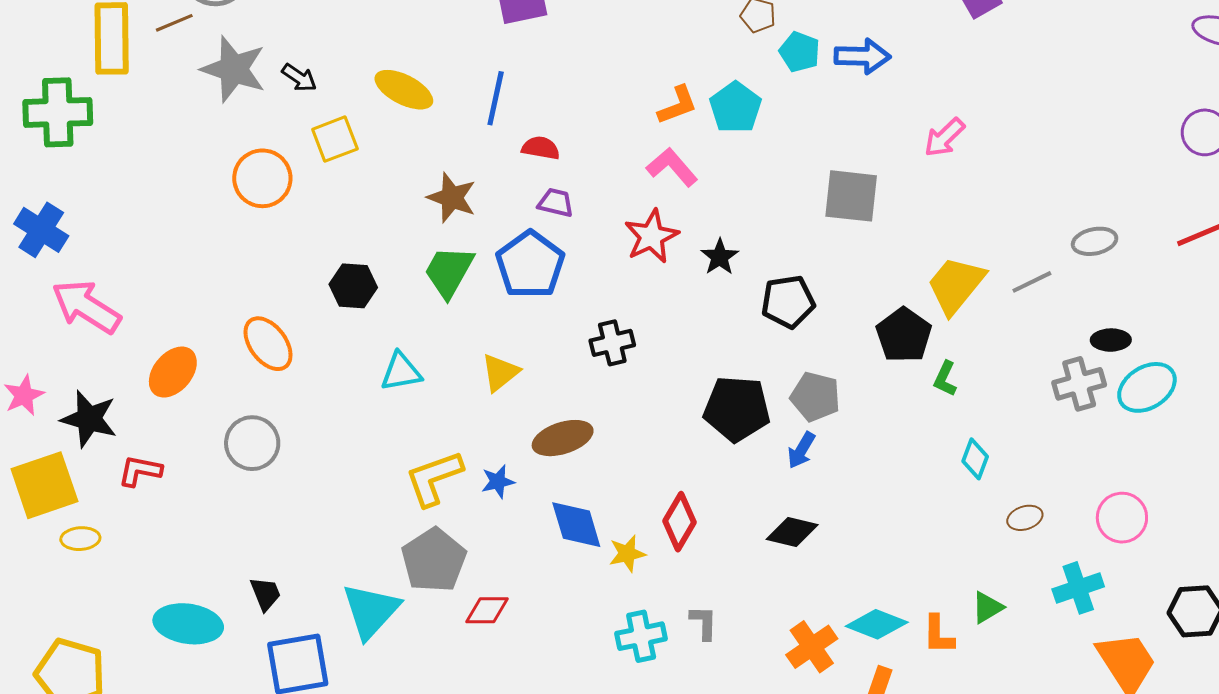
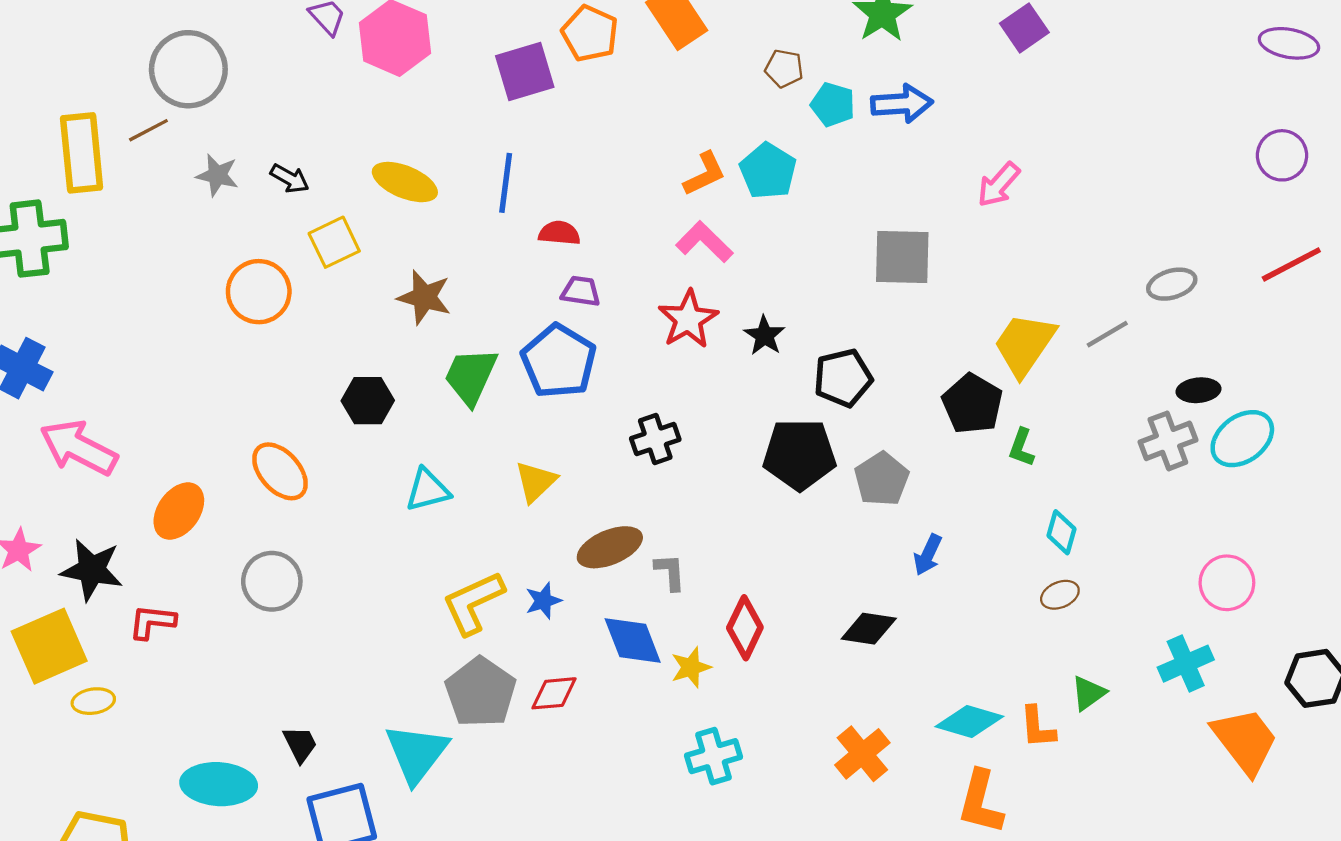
gray star: (234, 69) -> (217, 175), size x0.6
brown star: (452, 198) -> (424, 297), moved
gray pentagon: (815, 397) -> (882, 479), turned 30
black pentagon: (737, 409) -> (799, 454), moved
blue arrow: (801, 450) -> (928, 555), moved
brown ellipse: (1025, 518) -> (1060, 595), moved
red diamond: (487, 610) -> (554, 693), moved
gray L-shape: (704, 623) -> (670, 572), moved
orange cross: (812, 647) -> (862, 754), moved

